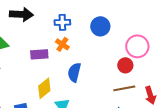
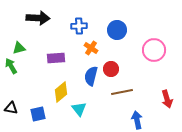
orange cross: (62, 44) -> (91, 48), moved
red circle: (125, 65) -> (111, 69), moved
brown line: (124, 88) -> (122, 92), moved

